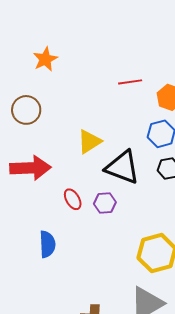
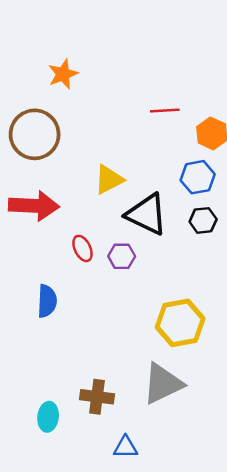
brown circle: (26, 110) -> (35, 134), size x1.4

